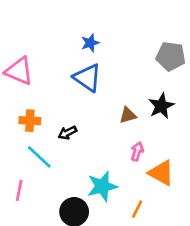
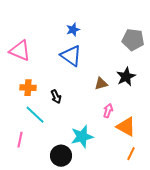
black arrow: (67, 133) -> (56, 97), turned -88
orange line: (137, 209) -> (131, 154), moved

